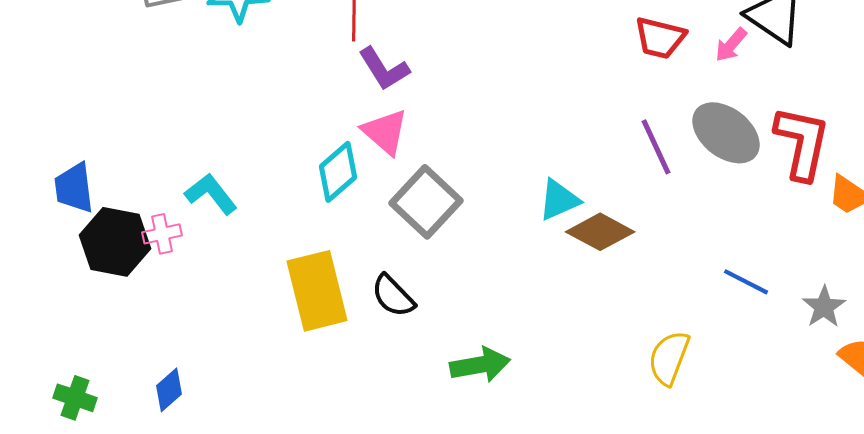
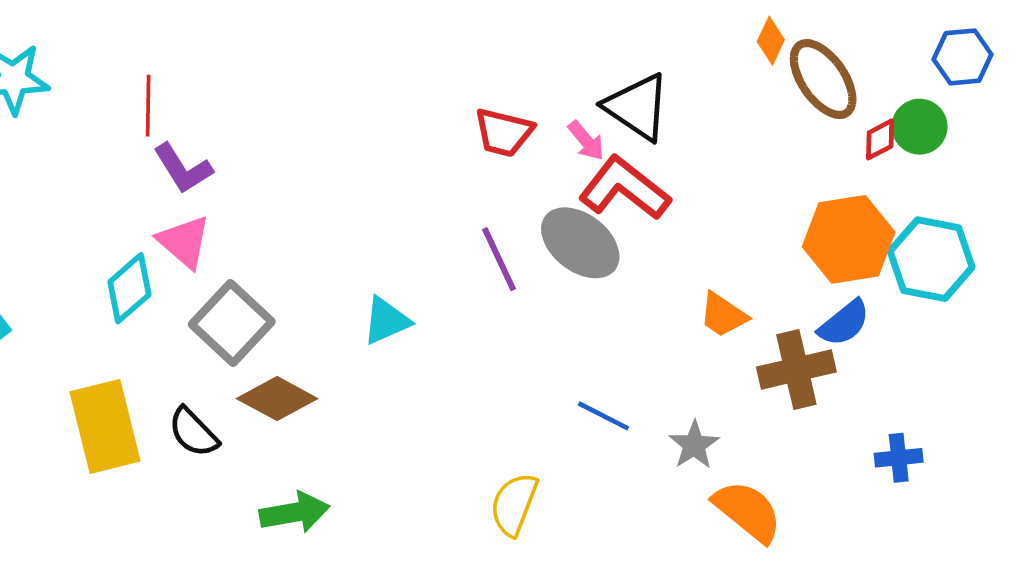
pink arrow: (731, 45) -> (586, 141), turned -81
red L-shape: (802, 143) -> (624, 188), moved, turned -64
brown diamond: (600, 232) -> (277, 399), moved

